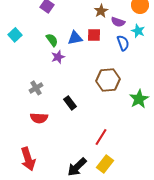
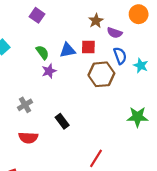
cyan star: (138, 31) -> (141, 66), moved
brown hexagon: (108, 80) -> (101, 74), moved
green star: (139, 99) -> (137, 117), turned 30

